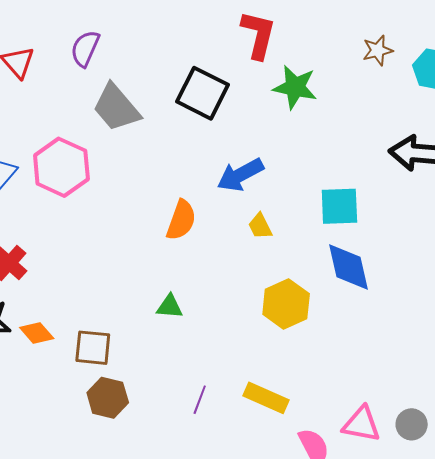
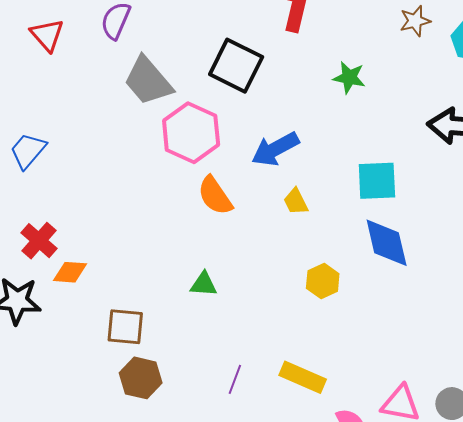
green star: (295, 87) -> (349, 78), moved, size x0.7
pink hexagon: (61, 167) -> (191, 133), moved
orange semicircle: (181, 220) -> (215, 196), turned 126
yellow hexagon: (286, 304) -> (323, 281), size x0.7
orange diamond: (37, 333) -> (70, 272), moved, turned -44

